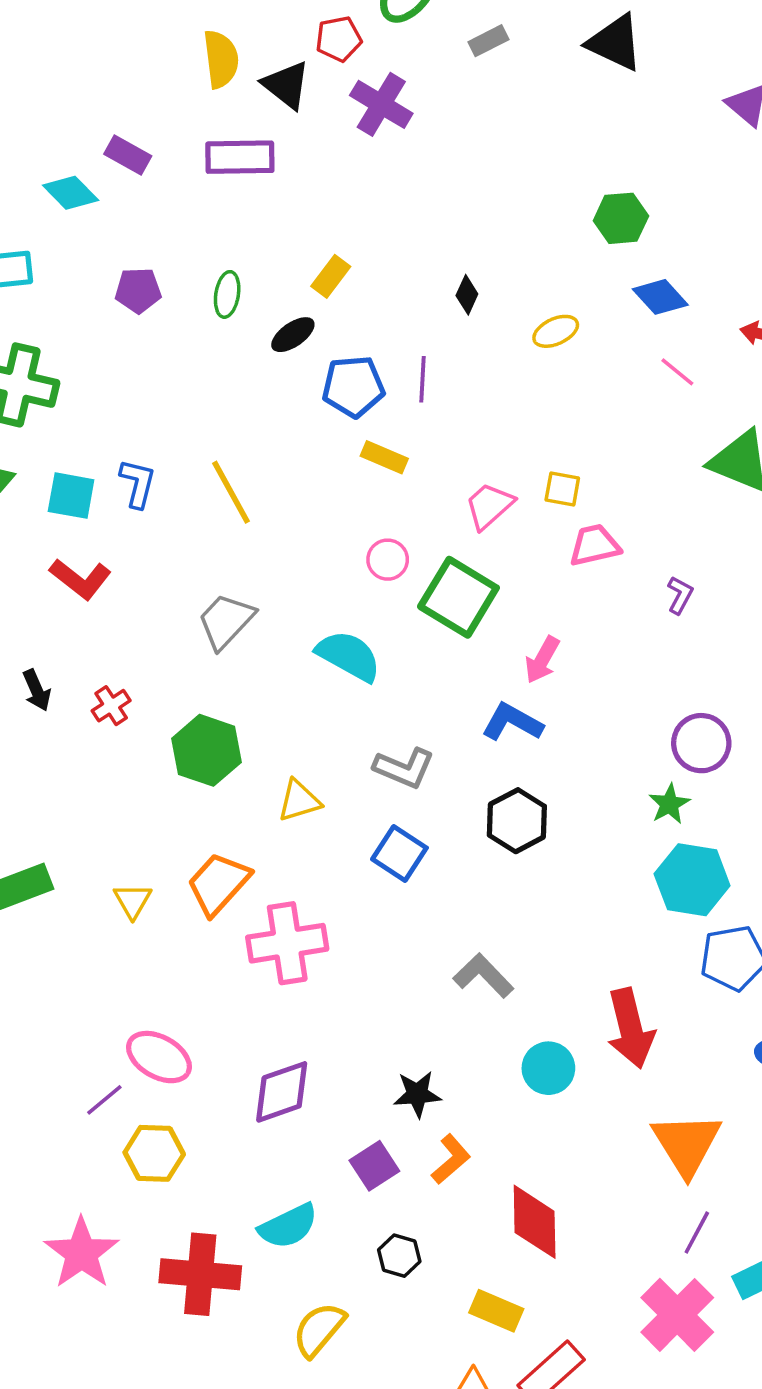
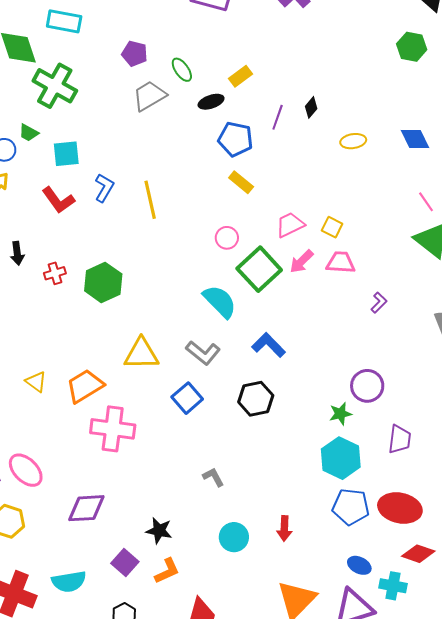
green hexagon: (621, 218) -> (412, 47), moved
green ellipse: (227, 294) -> (182, 70), turned -60
pink line: (677, 372) -> (426, 202), moved
purple line: (423, 379) -> (278, 117), moved
blue L-shape: (138, 483) -> (104, 188), moved
yellow line: (231, 492) -> (150, 200), moved
cyan square: (71, 496) -> (66, 154), turned -32
gray trapezoid: (226, 621) -> (149, 96), moved
cyan semicircle: (349, 656) -> (220, 301), moved
pink arrow: (542, 660) -> (301, 261), moved
green hexagon: (207, 750) -> (103, 282), moved
yellow triangle: (299, 801) -> (141, 354), size x1.4
yellow triangle: (133, 901) -> (36, 382), turned -40
gray L-shape: (483, 976) -> (213, 477), size x0.7
red arrow: (631, 1028) -> (284, 528), size x0.6
purple square: (374, 1166) -> (125, 562), turned -32

